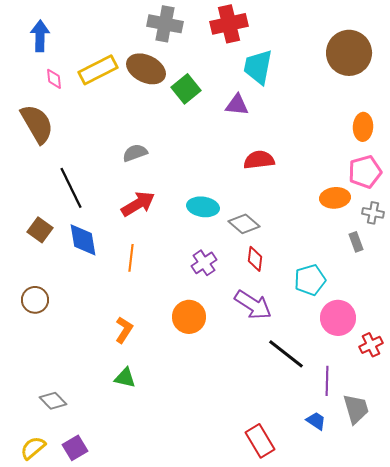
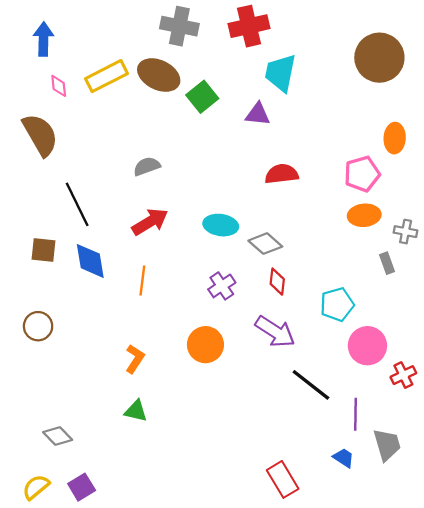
pink pentagon: (365, 172) -> (362, 174), moved
brown square: (40, 230) -> (43, 250), turned -30

